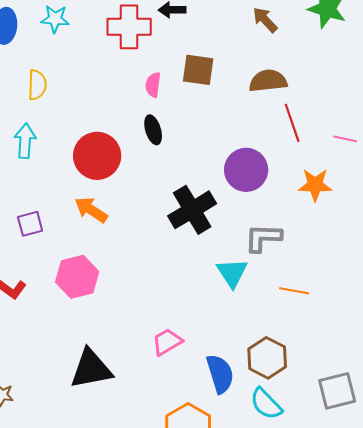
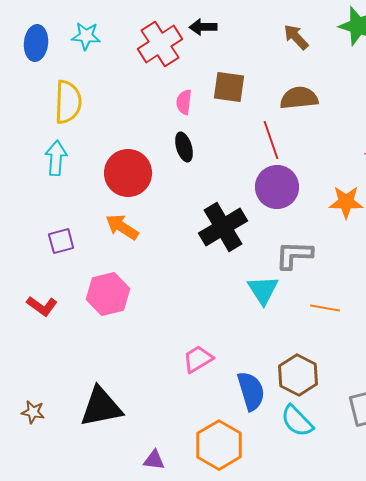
red cross: (129, 27) -> (160, 44), turned -33
yellow semicircle: (37, 85) -> (68, 102), size x1.4
red line: (292, 123) -> (271, 140), moved
black triangle: (91, 369) -> (101, 407), moved

